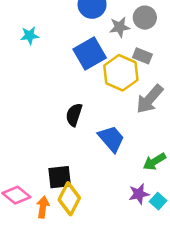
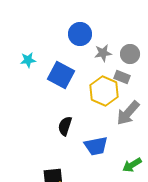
gray circle: (145, 18) -> (130, 54), moved
blue square: (90, 54) -> (61, 75), moved, turned -32
blue trapezoid: (111, 139) -> (96, 146), turned 120

